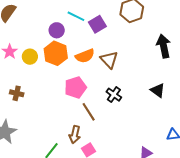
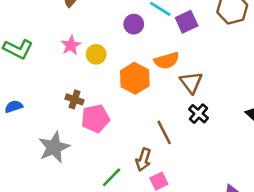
orange hexagon: (56, 53) -> (135, 78), moved
brown triangle: (109, 60) -> (191, 82), moved
pink pentagon: (75, 87) -> (95, 119), moved

